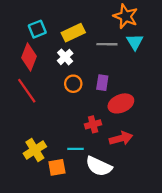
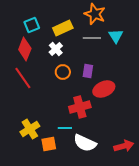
orange star: (126, 16) -> (95, 14), moved
red cross: (93, 124) -> (80, 107), size x1.5
red arrow: (121, 138) -> (124, 146), moved

